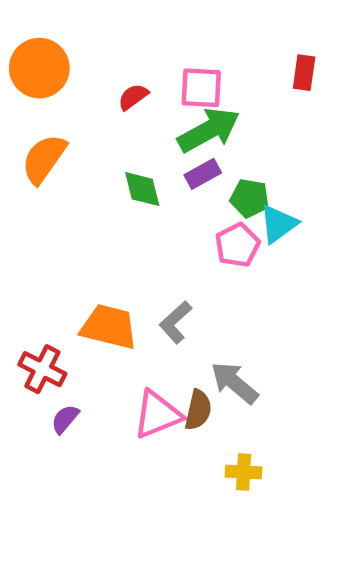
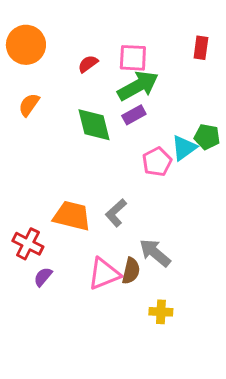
orange semicircle: (44, 159) -> (29, 105), size x0.7
green diamond: (142, 189) -> (94, 125), size x1.4
green pentagon: (250, 198) -> (207, 137), moved

